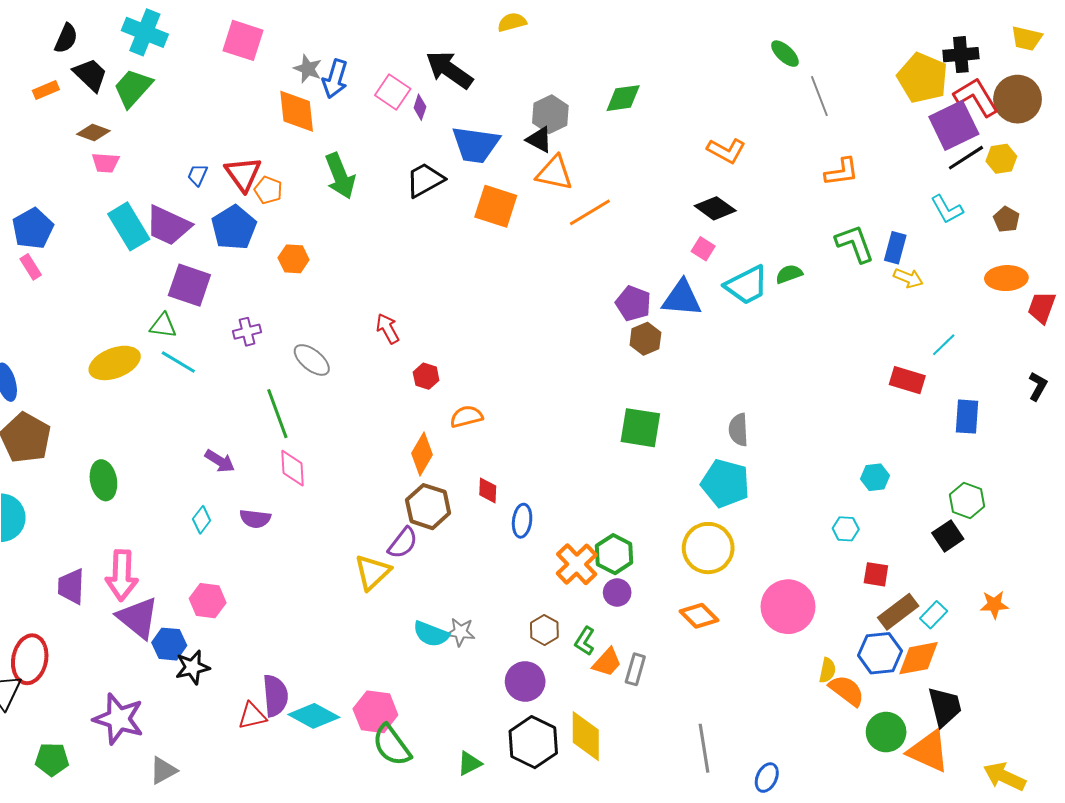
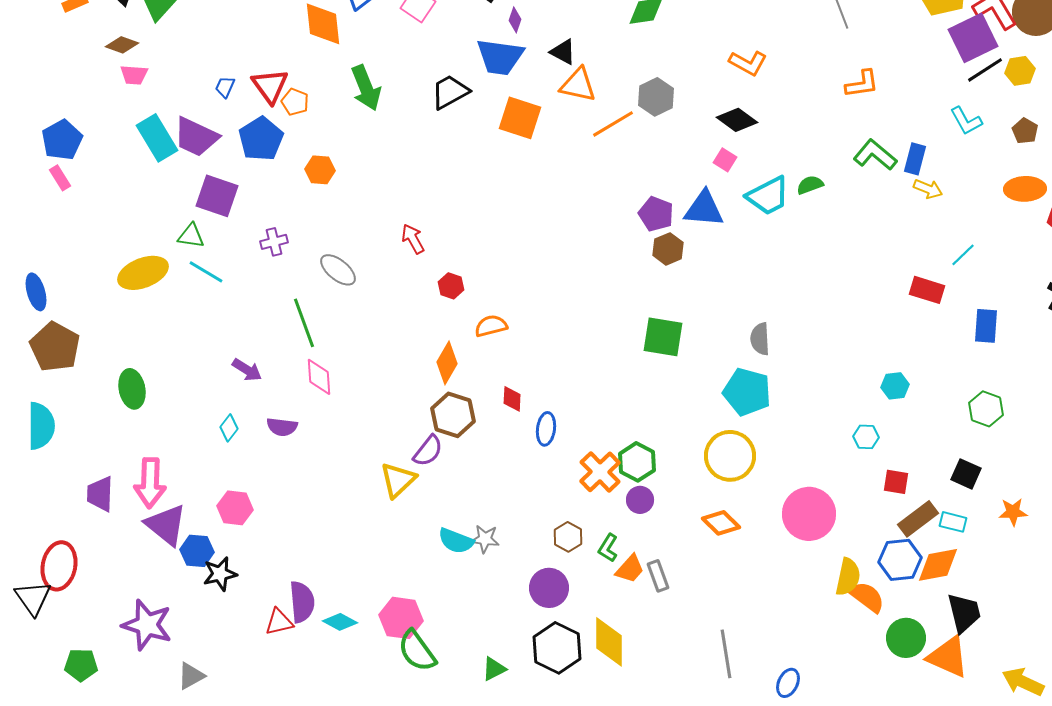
purple diamond: (420, 107) -> (515, 20), moved
gray hexagon: (550, 114) -> (656, 97), moved
green L-shape: (855, 244) -> (875, 155), turned -30
black square: (948, 536) -> (966, 474), moved, turned -32
cyan rectangle: (934, 615) -> (953, 522), turned 60
gray rectangle: (635, 669) -> (658, 576), turned -36
yellow semicircle: (827, 670) -> (848, 577), size x1.5
cyan diamond: (314, 716) -> (340, 622), size x0.7

